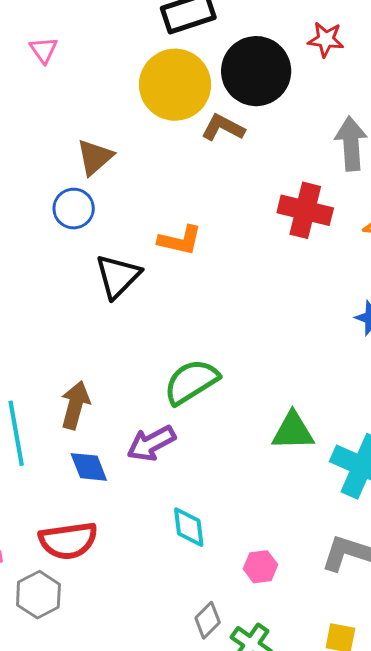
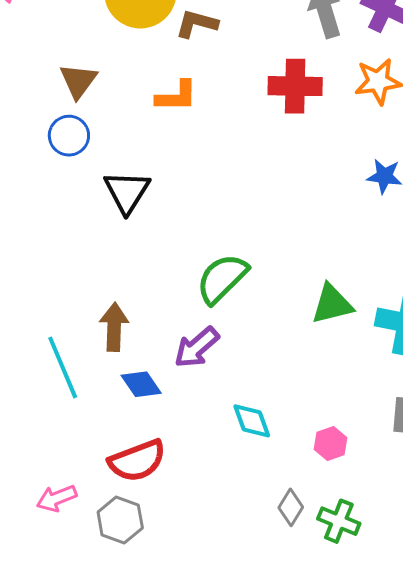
orange L-shape: (180, 240) -> (177, 96), moved

